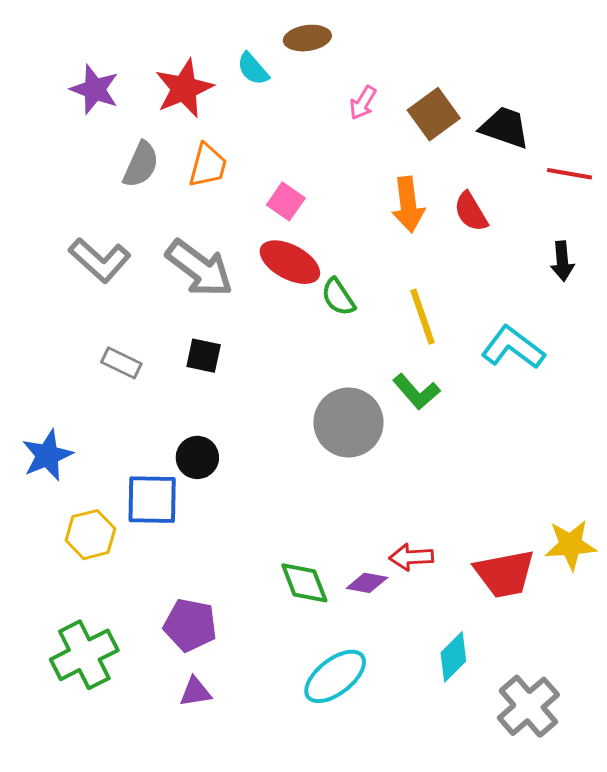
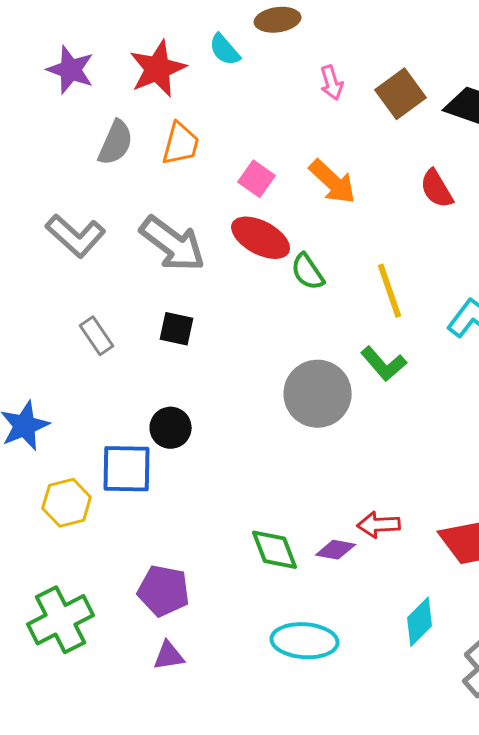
pink arrow: (363, 103) -> (332, 83), turned -48
orange arrow: (408, 205) -> (333, 182), moved, turned -40
gray rectangle: (121, 363) -> (97, 336), turned 30
cyan ellipse: (335, 676) -> (305, 641), turned 42

